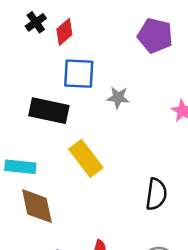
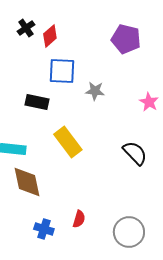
black rectangle: (49, 111) -> (37, 102), size x0.7
black semicircle: (156, 194) -> (135, 153), moved, turned -52

